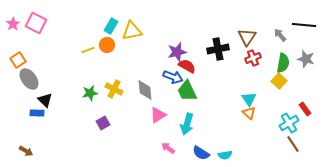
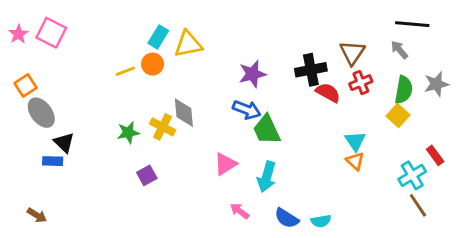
black line: (304, 25) -> (412, 24), moved
gray star: (306, 59) -> (436, 84), turned -30
red semicircle: (187, 66) -> (328, 93), moved
gray diamond: (145, 90) -> (184, 113), moved

